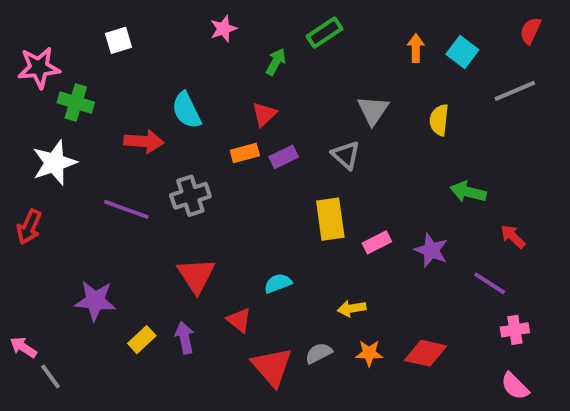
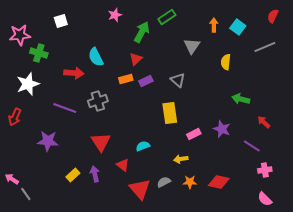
green arrow: (276, 62) -> (142, 32), size x1.5
gray triangle: (373, 110) -> (192, 46), moved
pink rectangle: (377, 242) -> (194, 134), moved
purple star: (95, 301) -> (48, 141), moved

